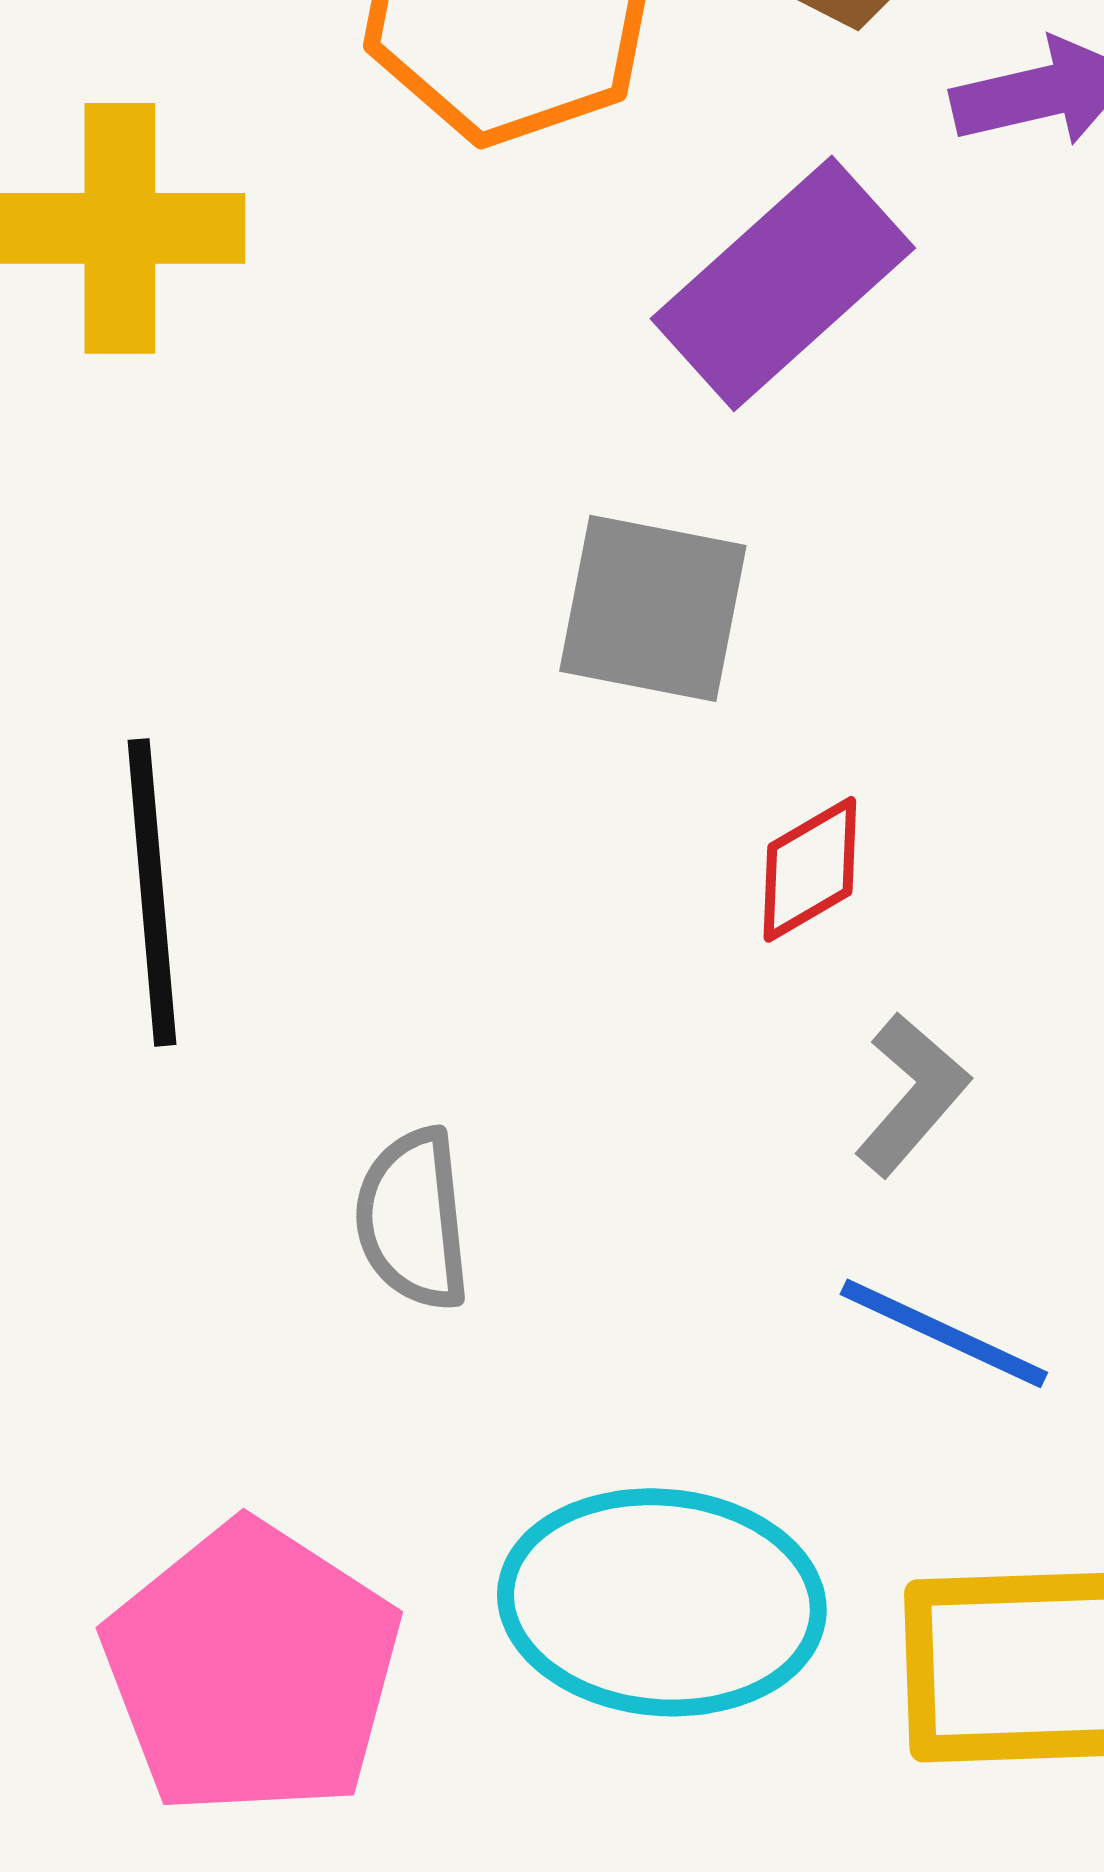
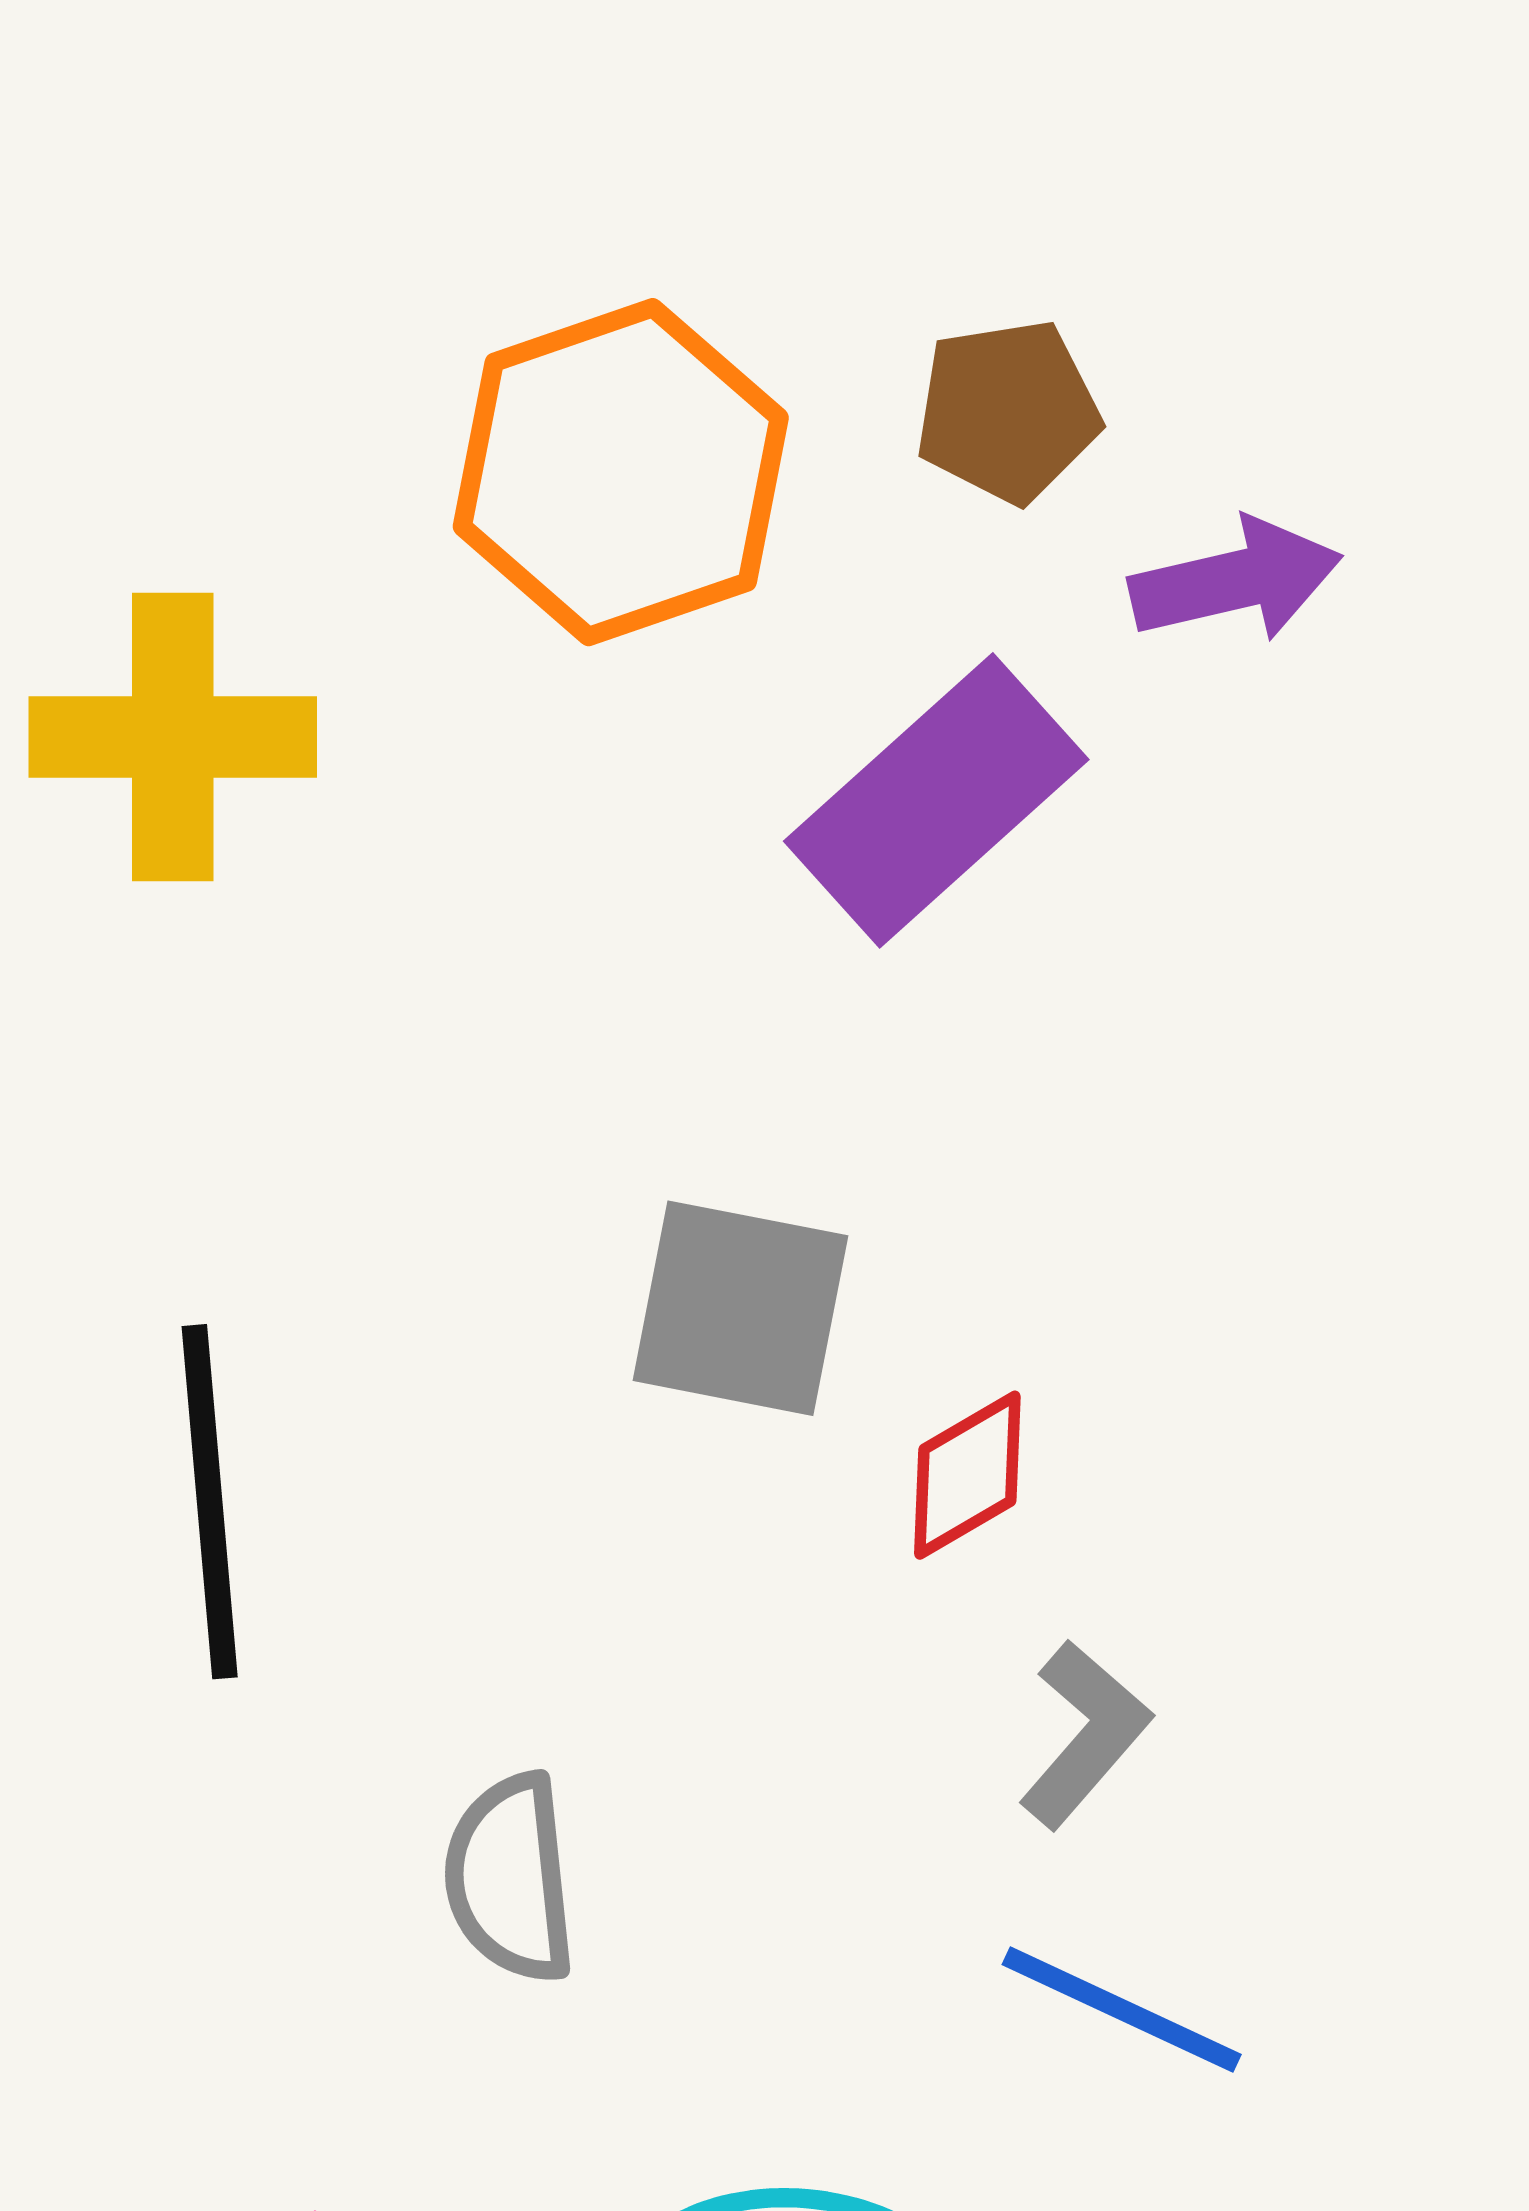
gray square: (653, 608) -> (740, 1308), moved

